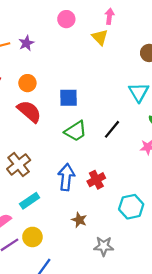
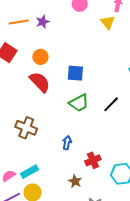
brown cross: (19, 165) -> (26, 128), turned -35
blue arrow: (66, 177) -> (67, 143), size x0.6
red cross: (96, 180) -> (93, 160), moved
cyan rectangle: (30, 201) -> (29, 172), moved

